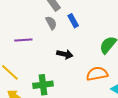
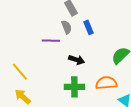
purple line: (23, 40) -> (51, 41), moved
green cross: (43, 85) -> (74, 87), moved

